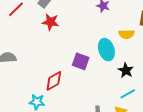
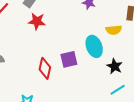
purple square: (81, 61) -> (69, 59), turned -30
red diamond: (54, 81) -> (45, 68), moved, turned -45

